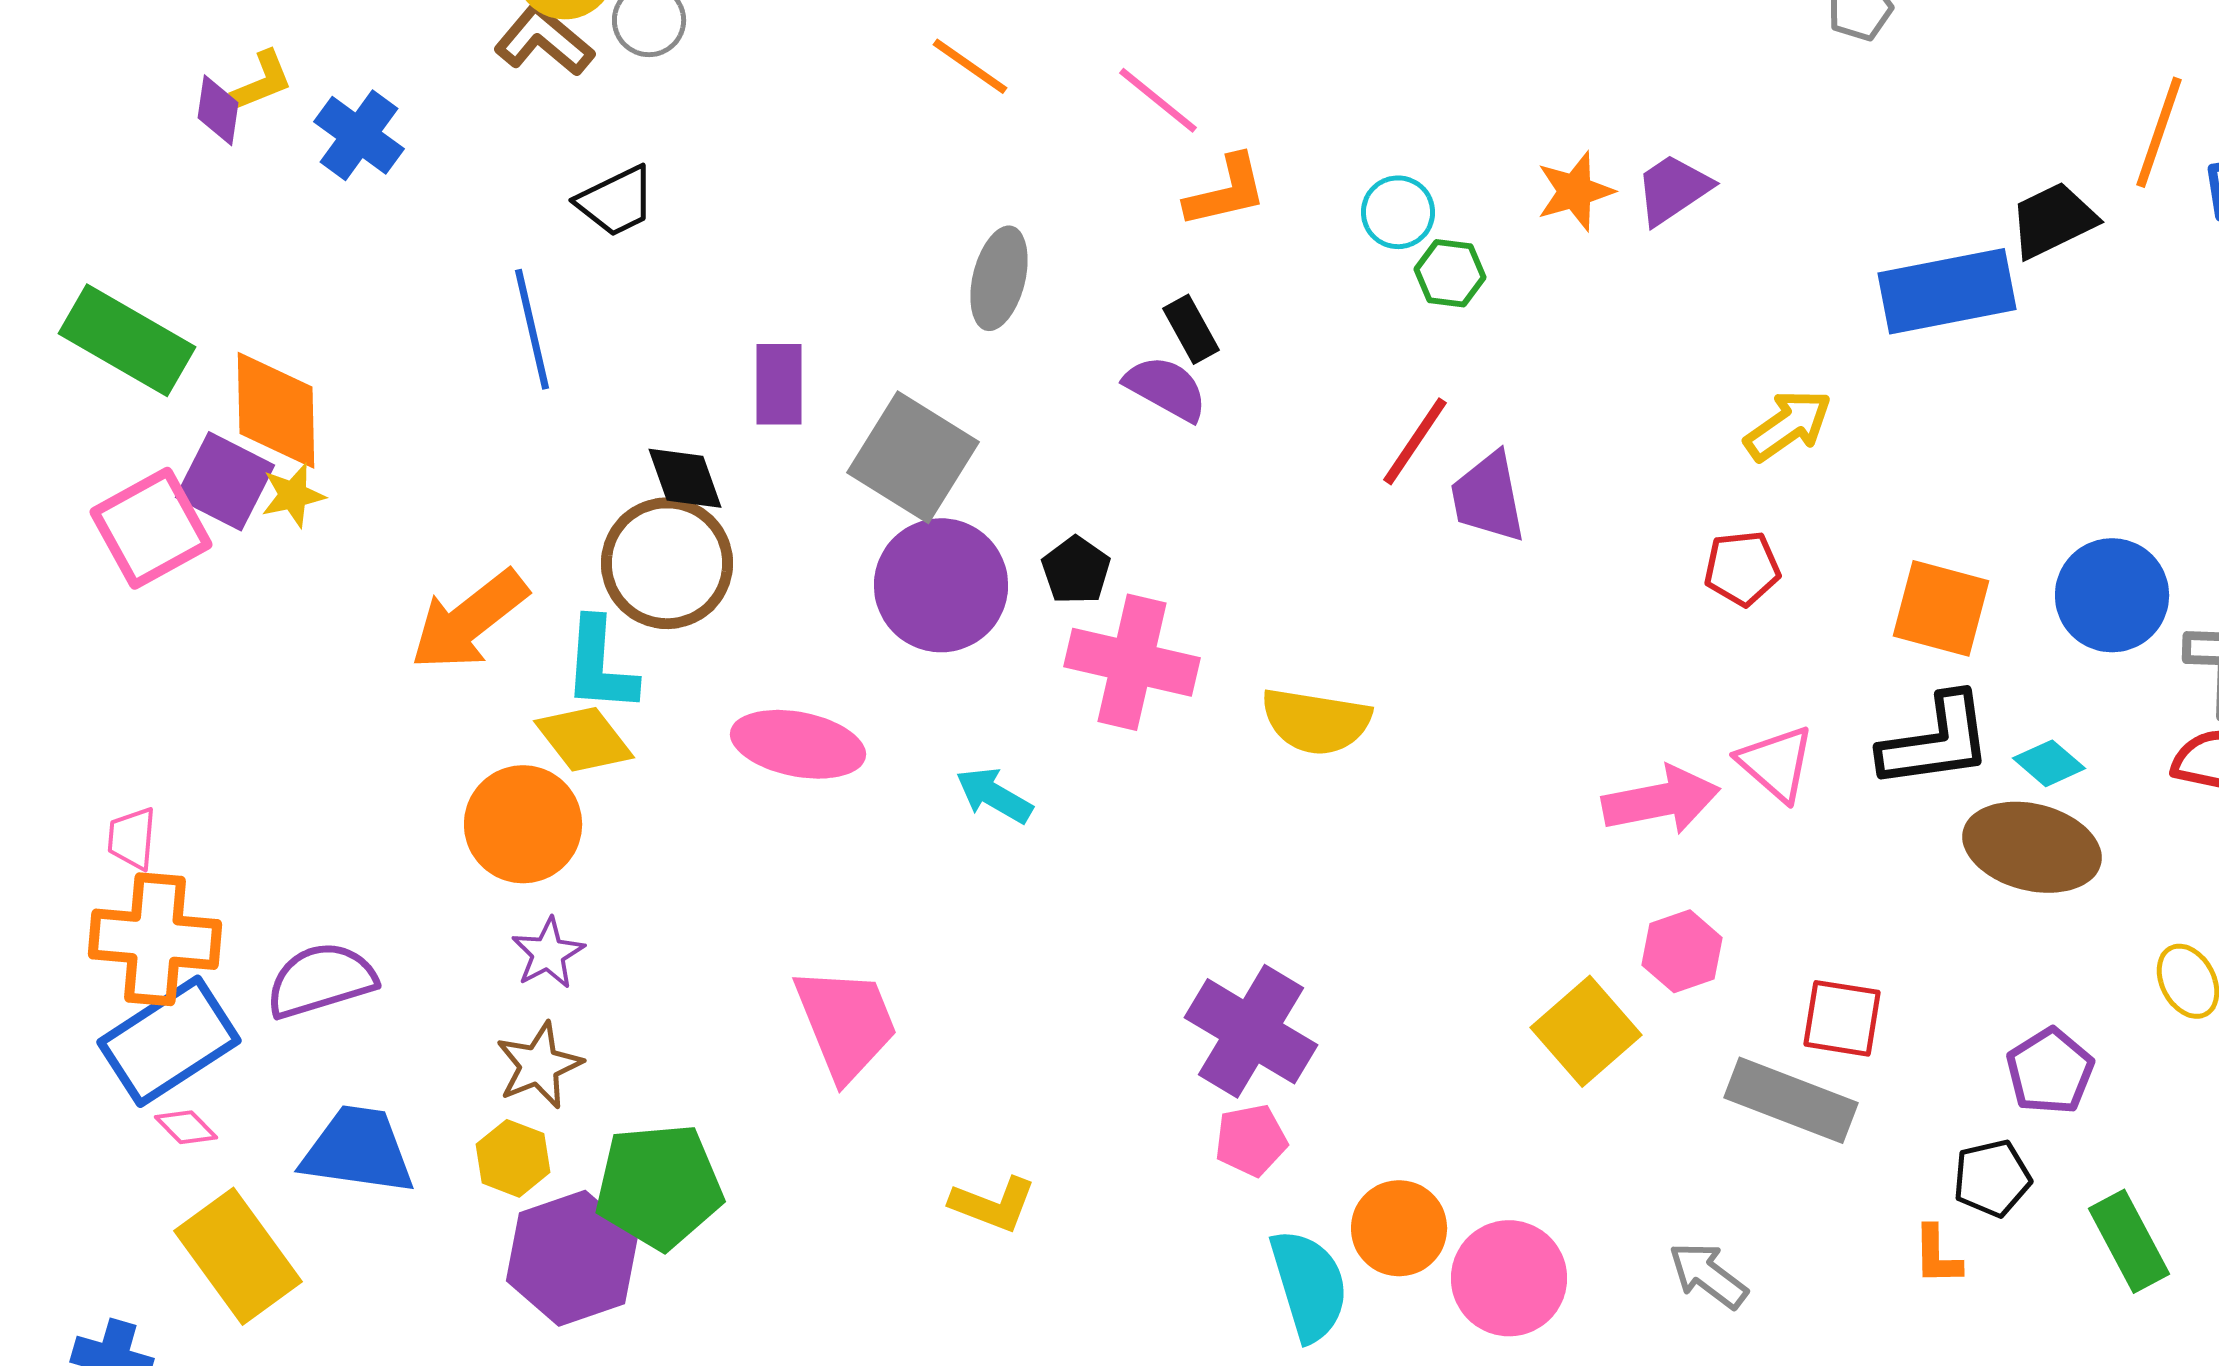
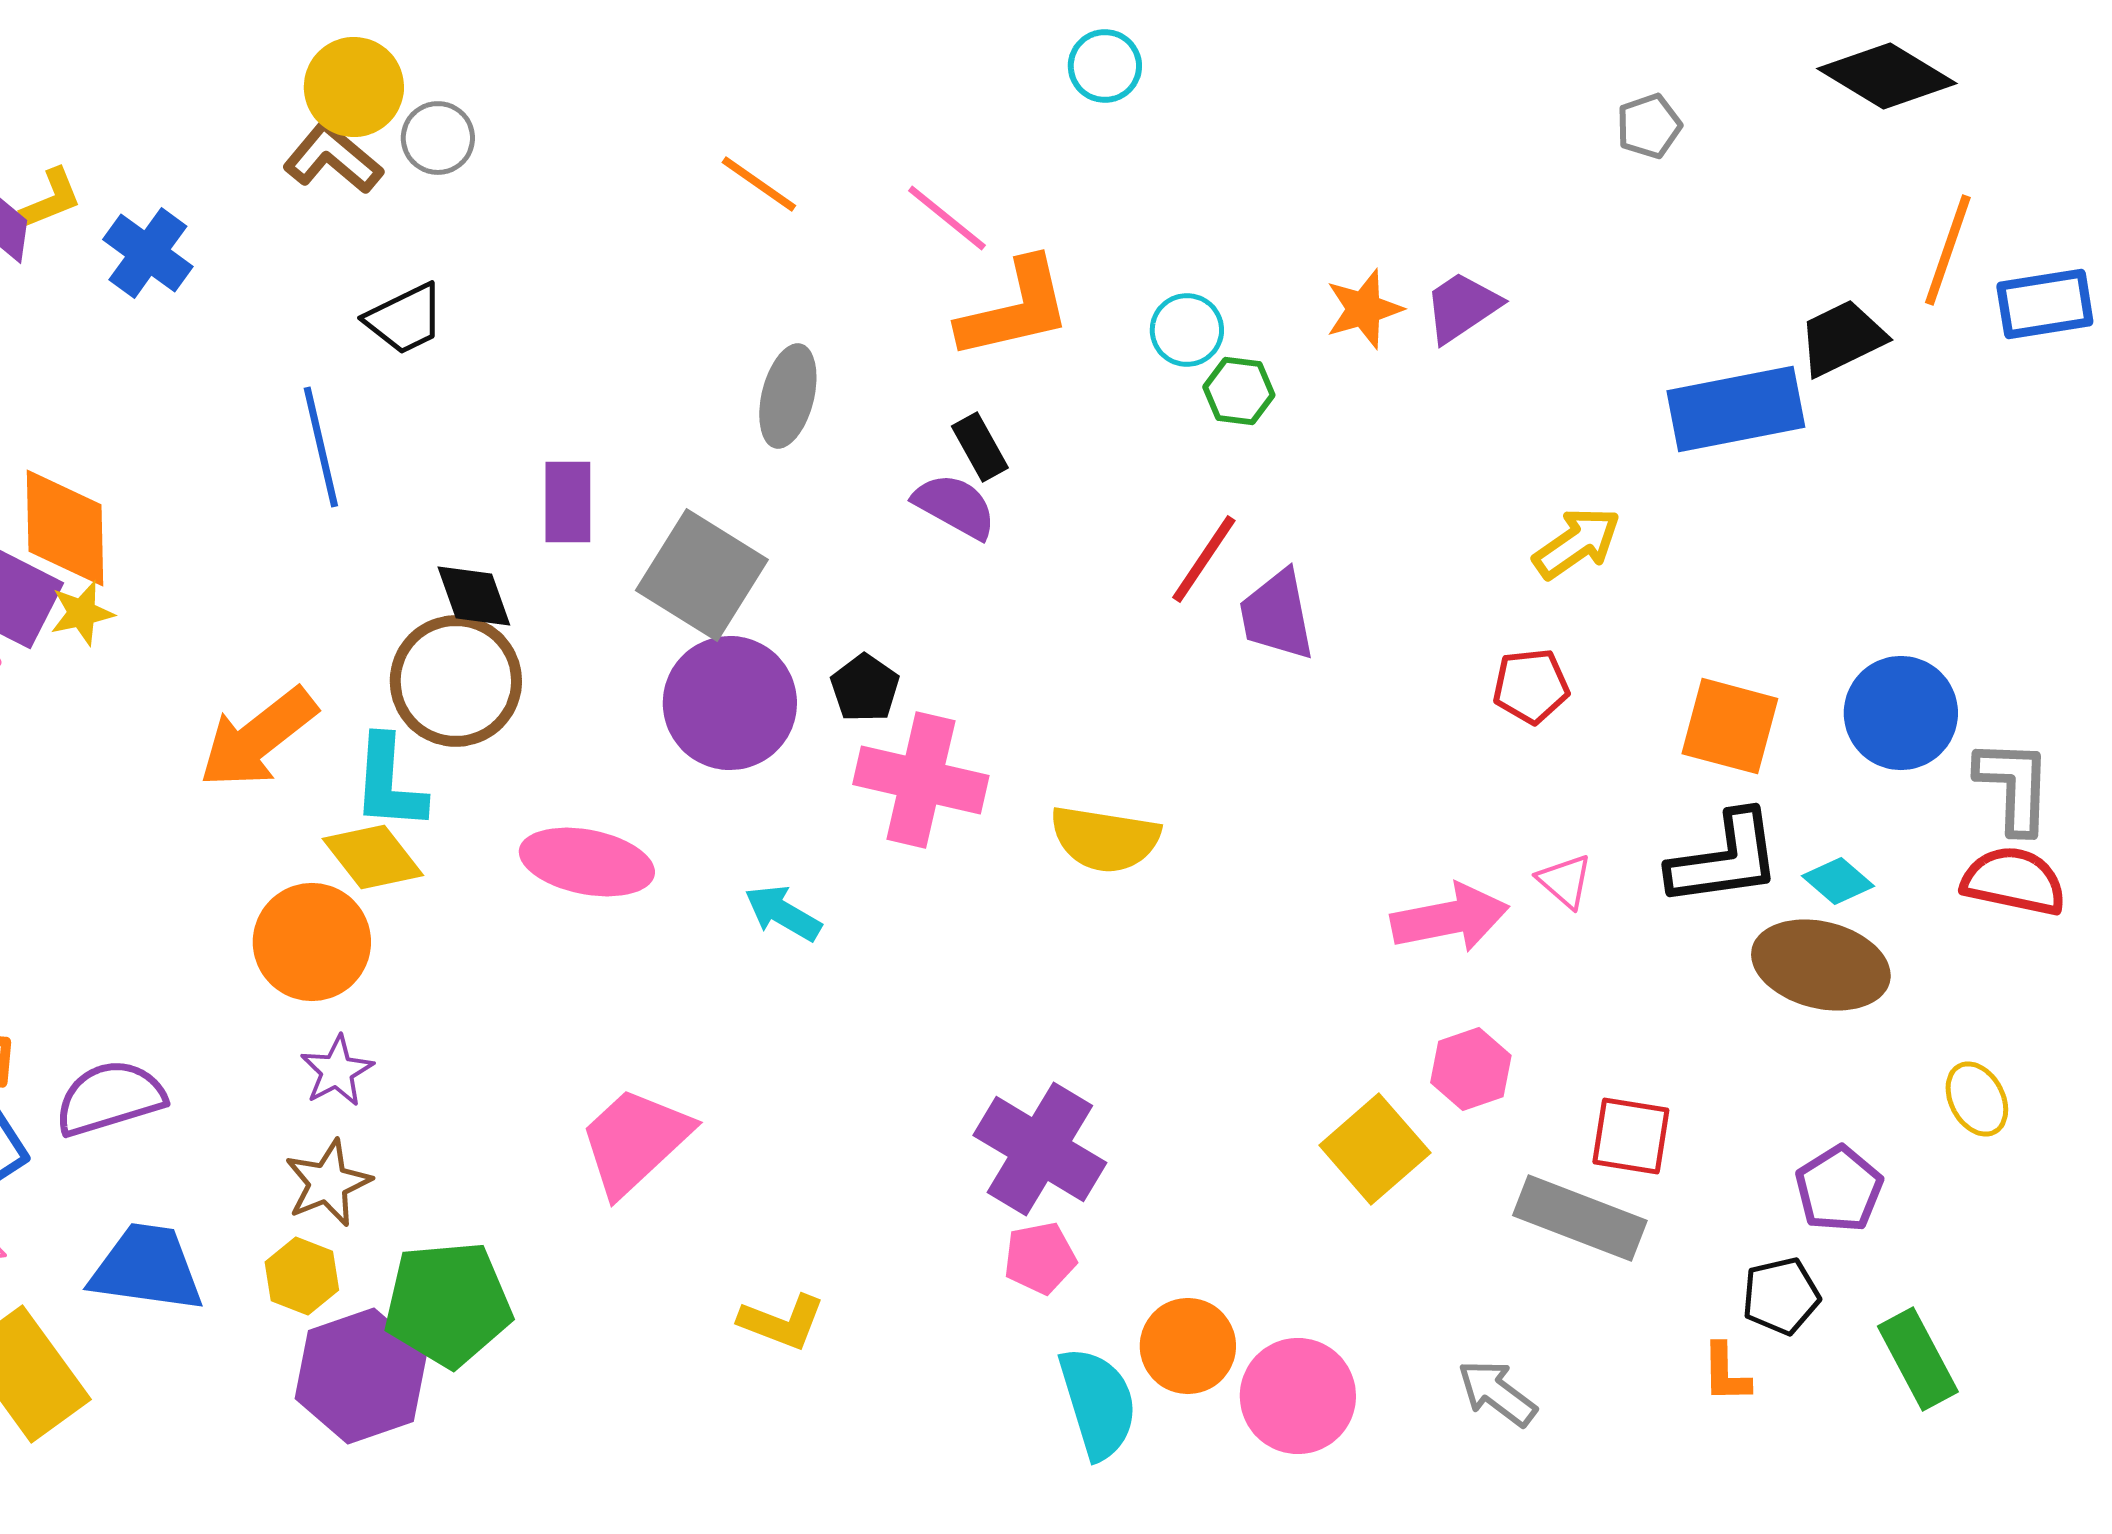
orange L-shape: (1226, 191) -> (1015, 309), size x1.4
pink triangle: (1776, 763) -> (1565, 881), size x0.7
pink trapezoid: (846, 1023) -> (635, 1141), turned -111

